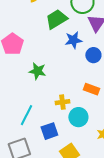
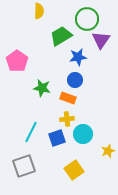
blue circle: (93, 55) -> (75, 80), moved
orange rectangle: (91, 89) -> (68, 98), moved
blue square: (49, 131) -> (57, 138), moved

